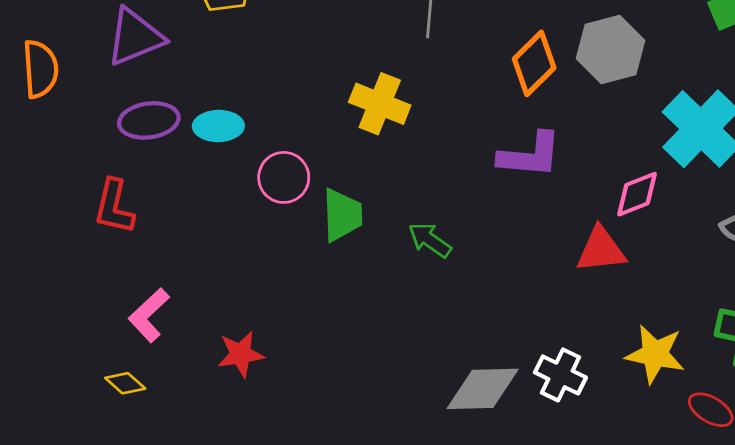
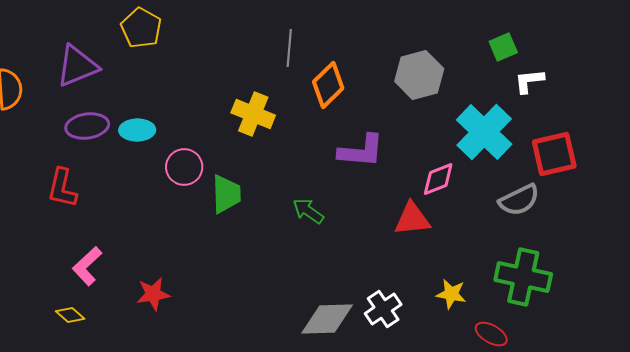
orange diamond: (534, 63) -> (328, 85), moved
green arrow: (430, 240) -> (308, 211), moved
yellow star: (655, 354) -> (451, 294), size x0.7
white cross: (560, 375) -> (383, 309), turned 30

